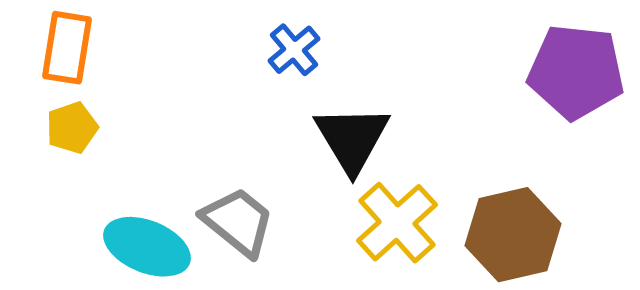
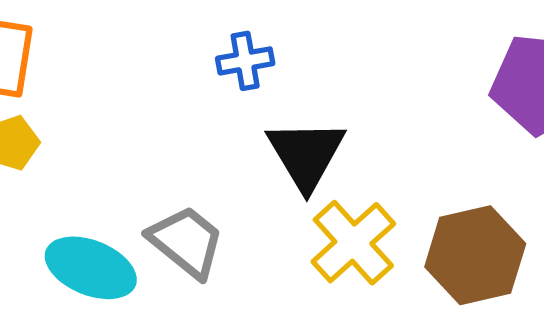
blue cross: (294, 50) -> (245, 61), turned 30

